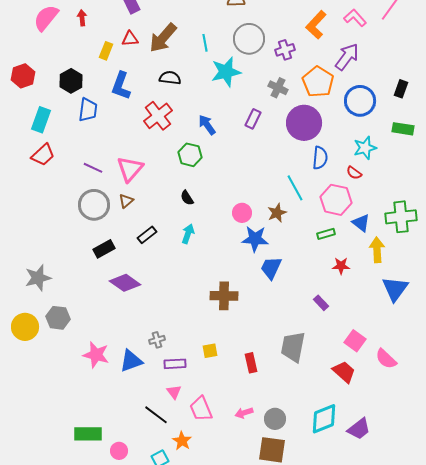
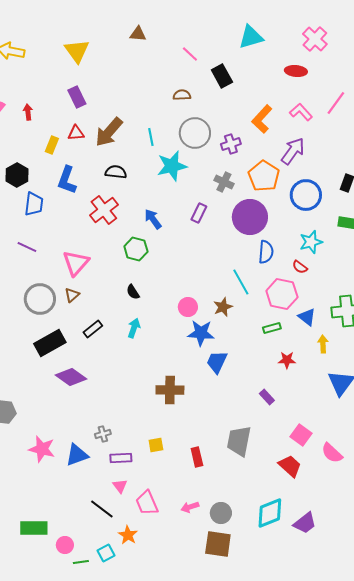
purple line: (93, 168) -> (27, 247), moved
black rectangle: (104, 249) -> (50, 343), size x1.4
yellow arrow: (377, 250) -> (323, 344), size x0.7

